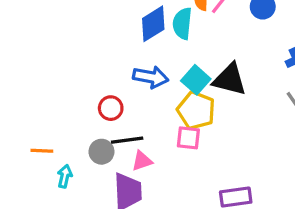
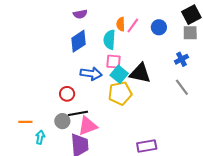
blue diamond: (153, 24) -> (78, 41), moved
yellow pentagon: (196, 110) -> (120, 93), turned -30
pink square: (188, 138) -> (114, 62), moved
pink triangle: (142, 161) -> (88, 126), size x1.5

